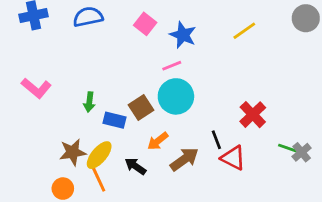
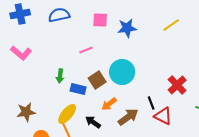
pink square: (145, 24) -> (100, 20), turned -35
blue star: (183, 35) -> (127, 28), turned -30
pink line: (172, 66) -> (86, 50), moved
pink L-shape: (36, 88) -> (21, 53), moved
brown star: (73, 152) -> (26, 112), moved

